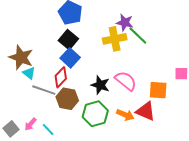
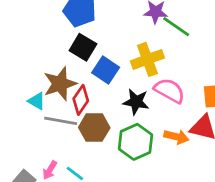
yellow cross: (115, 39) -> (147, 59), moved
brown star: (21, 57) -> (60, 84), moved, turned -30
blue square: (70, 58) -> (106, 70), moved

